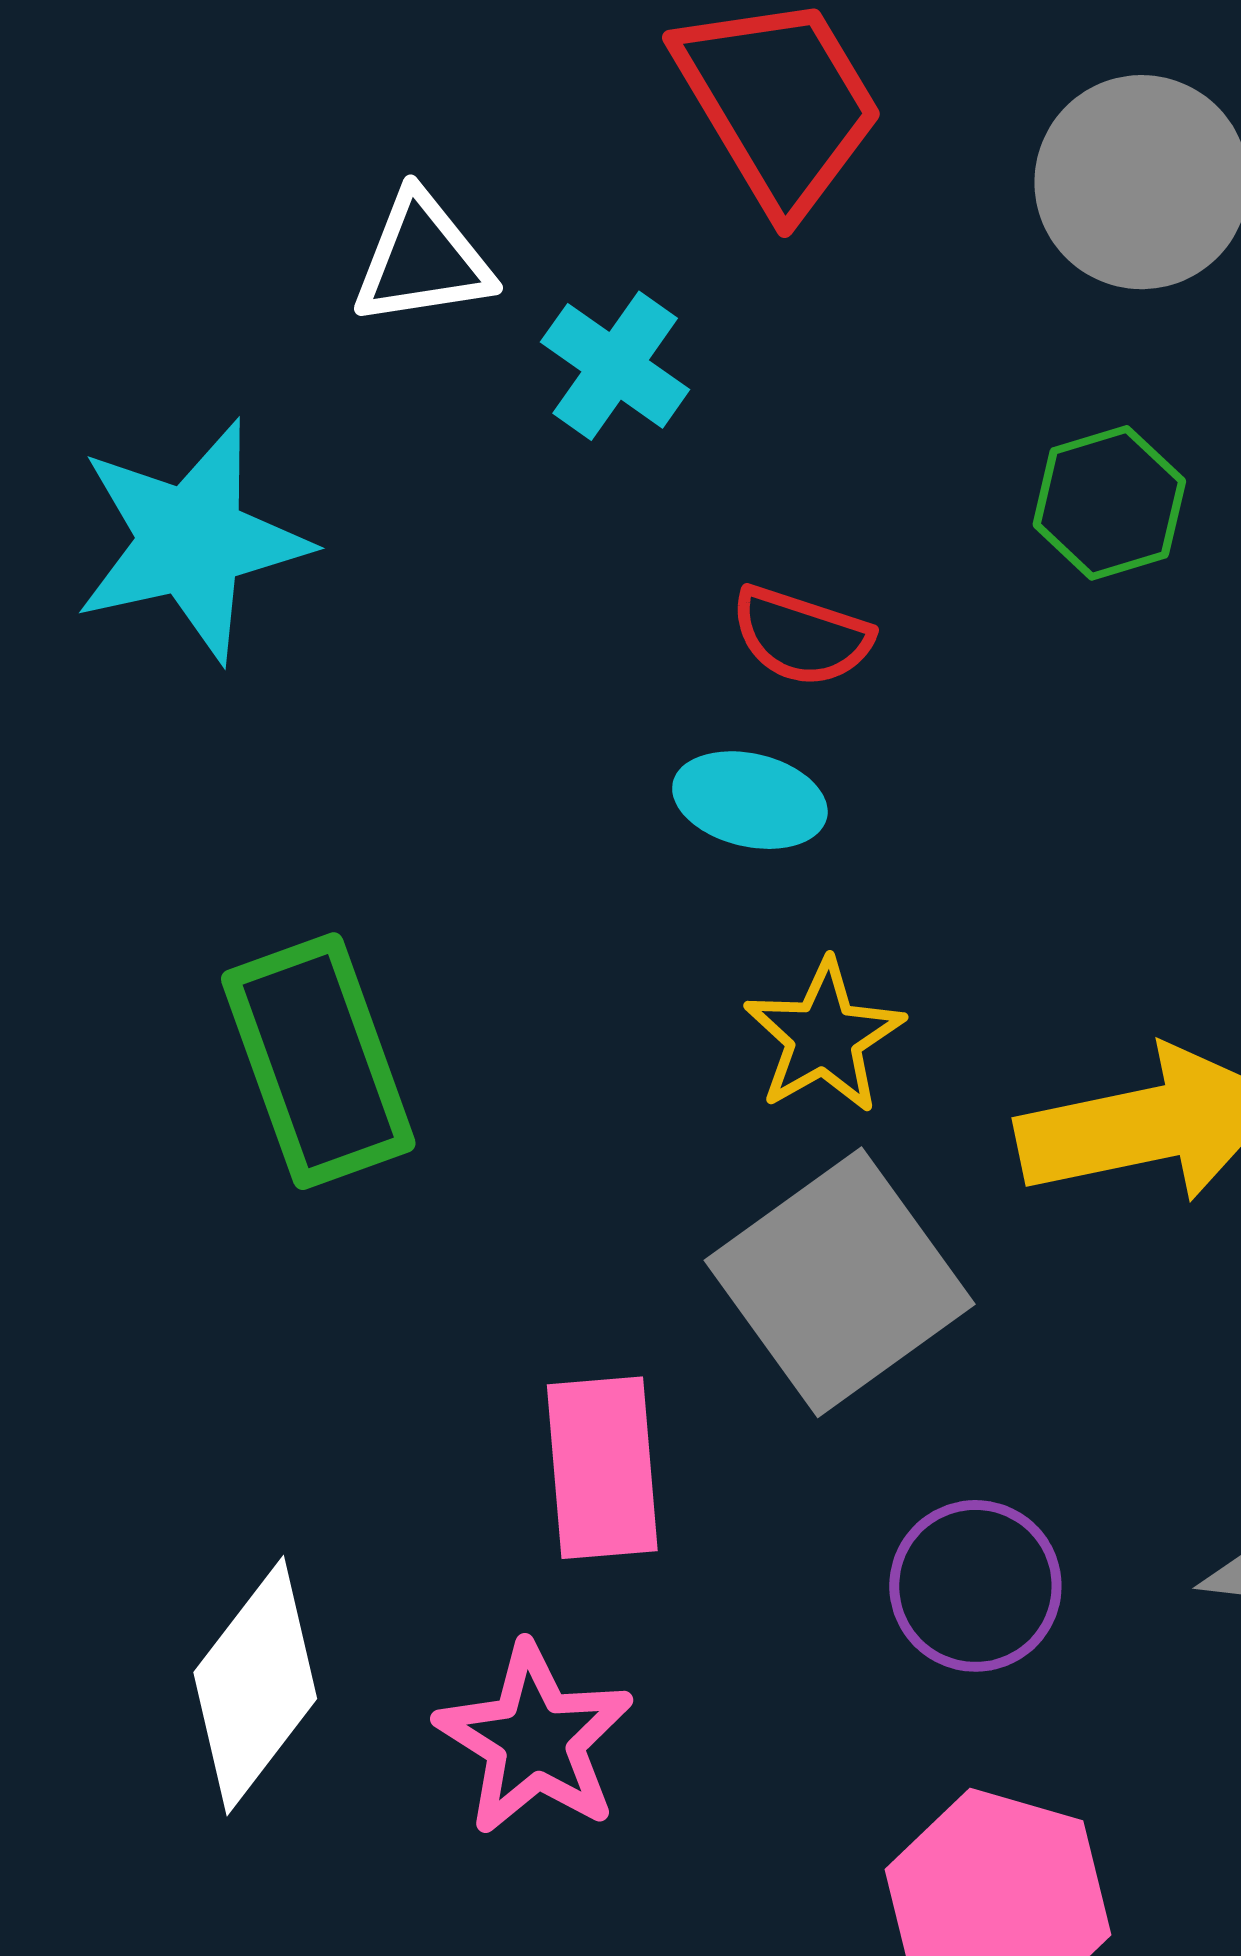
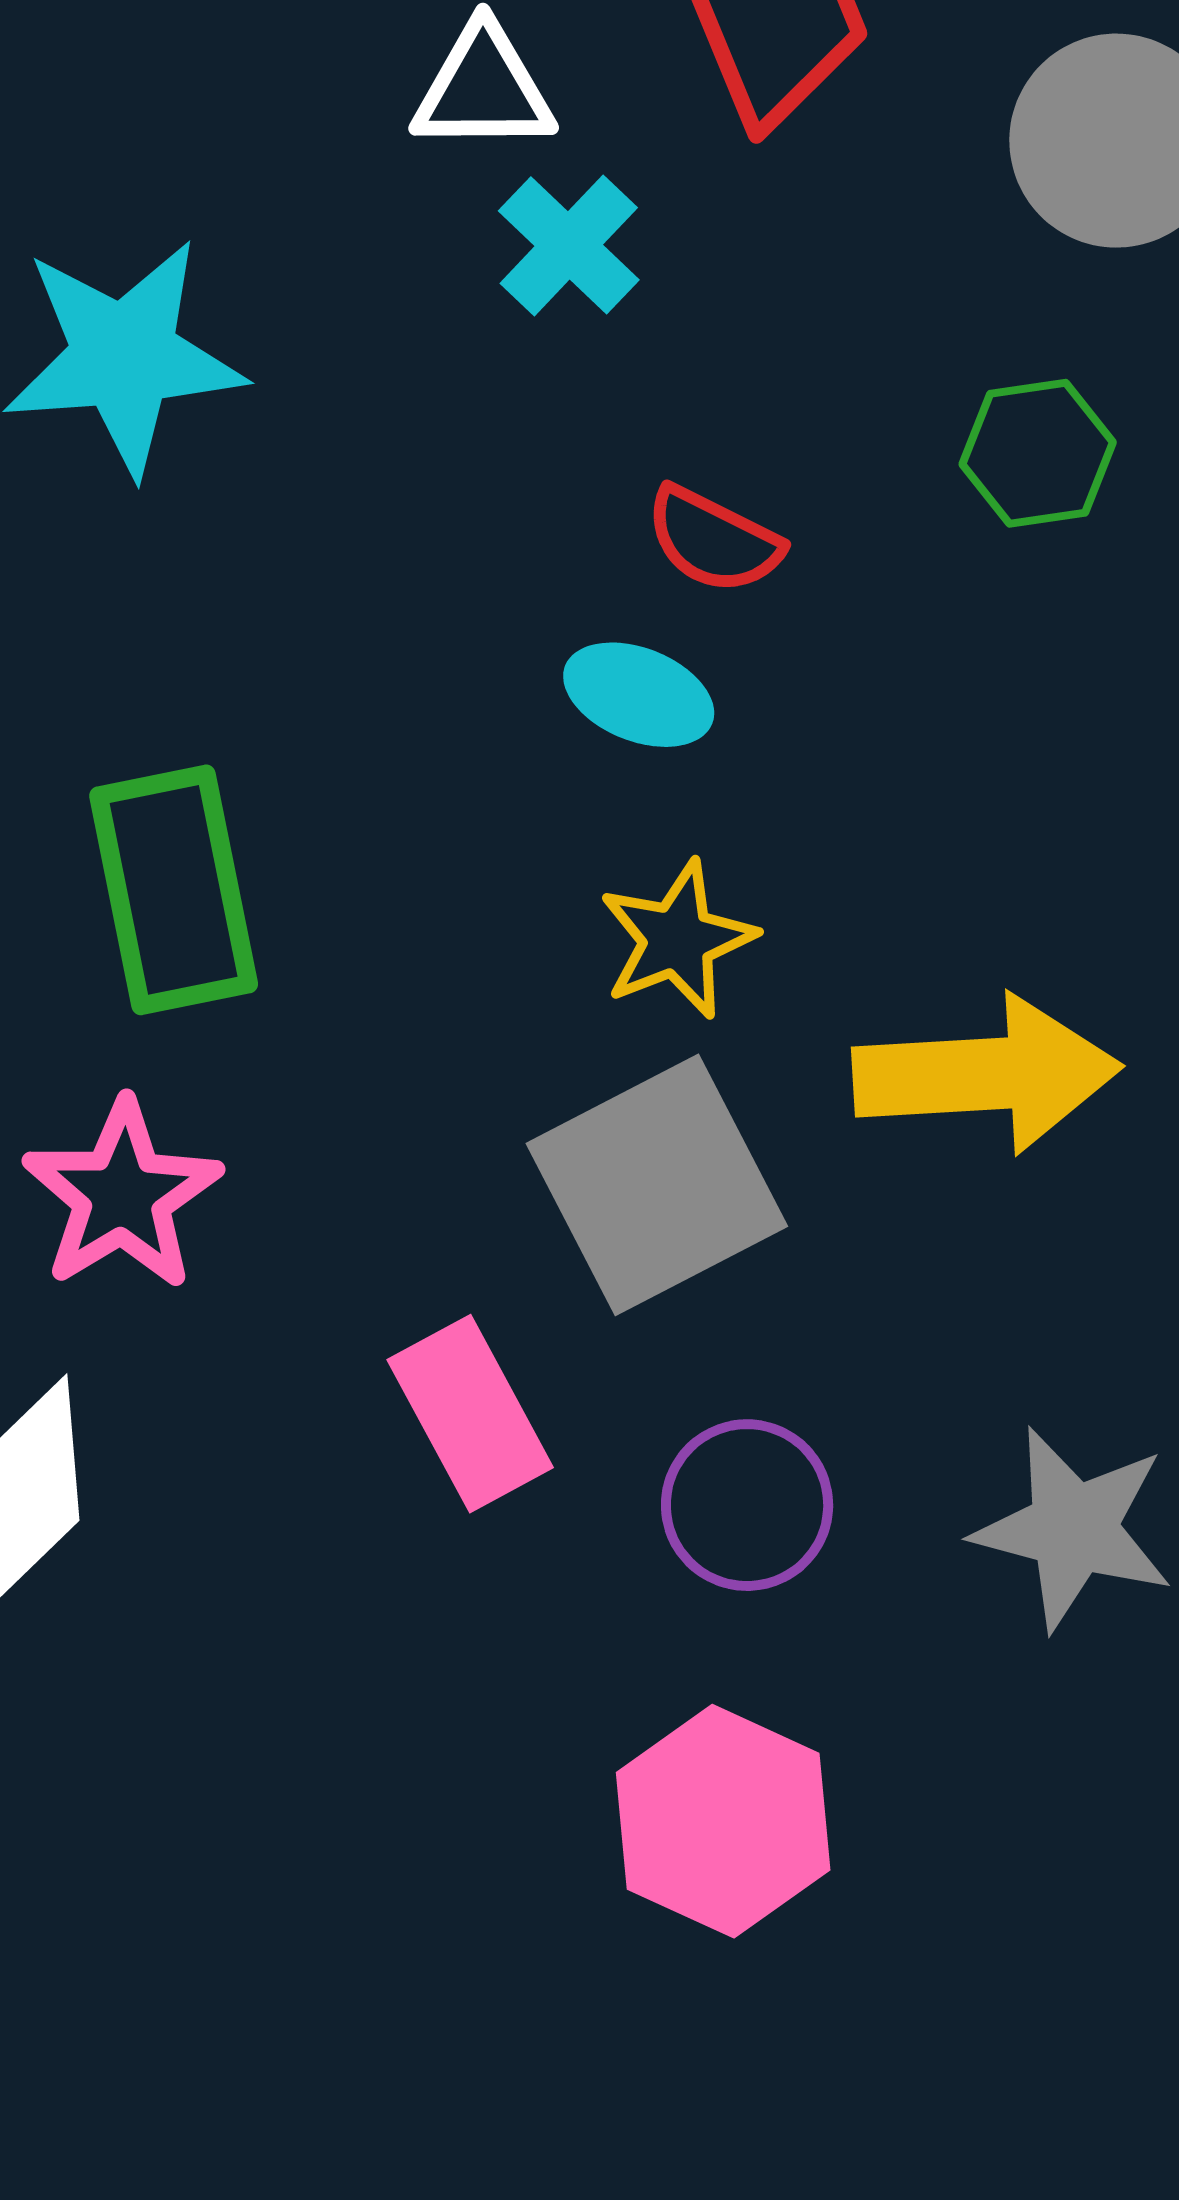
white triangle: (423, 260) -> (483, 89), moved
pink rectangle: (602, 1468) -> (470, 1414), moved, turned -32
pink star: (535, 1739) -> (122, 1195), moved

